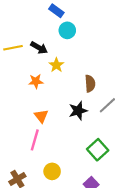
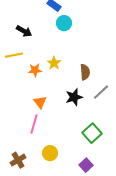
yellow line: (13, 48) -> (14, 55), moved
black arrow: (39, 48) -> (24, 31), moved
yellow star: (56, 65) -> (54, 63), moved

